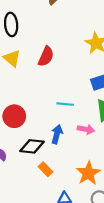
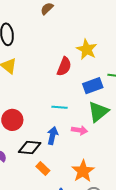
red semicircle: (46, 56) -> (64, 67), moved

